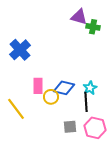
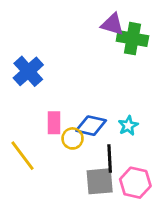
green cross: (93, 27) -> (132, 39), size x1.5
black line: (86, 102) -> (110, 158), moved
gray square: (70, 127) -> (100, 181), size x1.5

